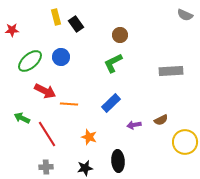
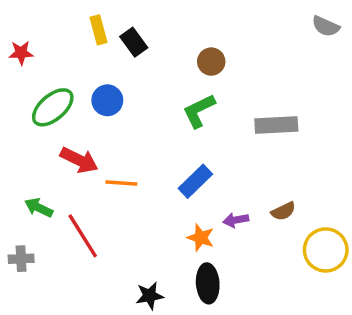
gray rectangle: (171, 71) -> (276, 125), moved
orange star: (89, 137) -> (201, 238), moved
gray cross: (46, 167) -> (21, 259), moved

